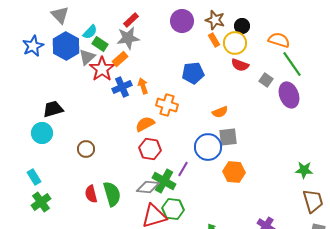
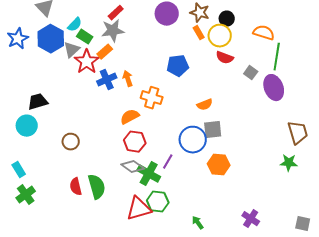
green line: (292, 64) -> (277, 57), turned 44
gray diamond: (148, 187) -> (133, 167), moved, turned 30
brown trapezoid: (313, 201) -> (298, 133), moved

